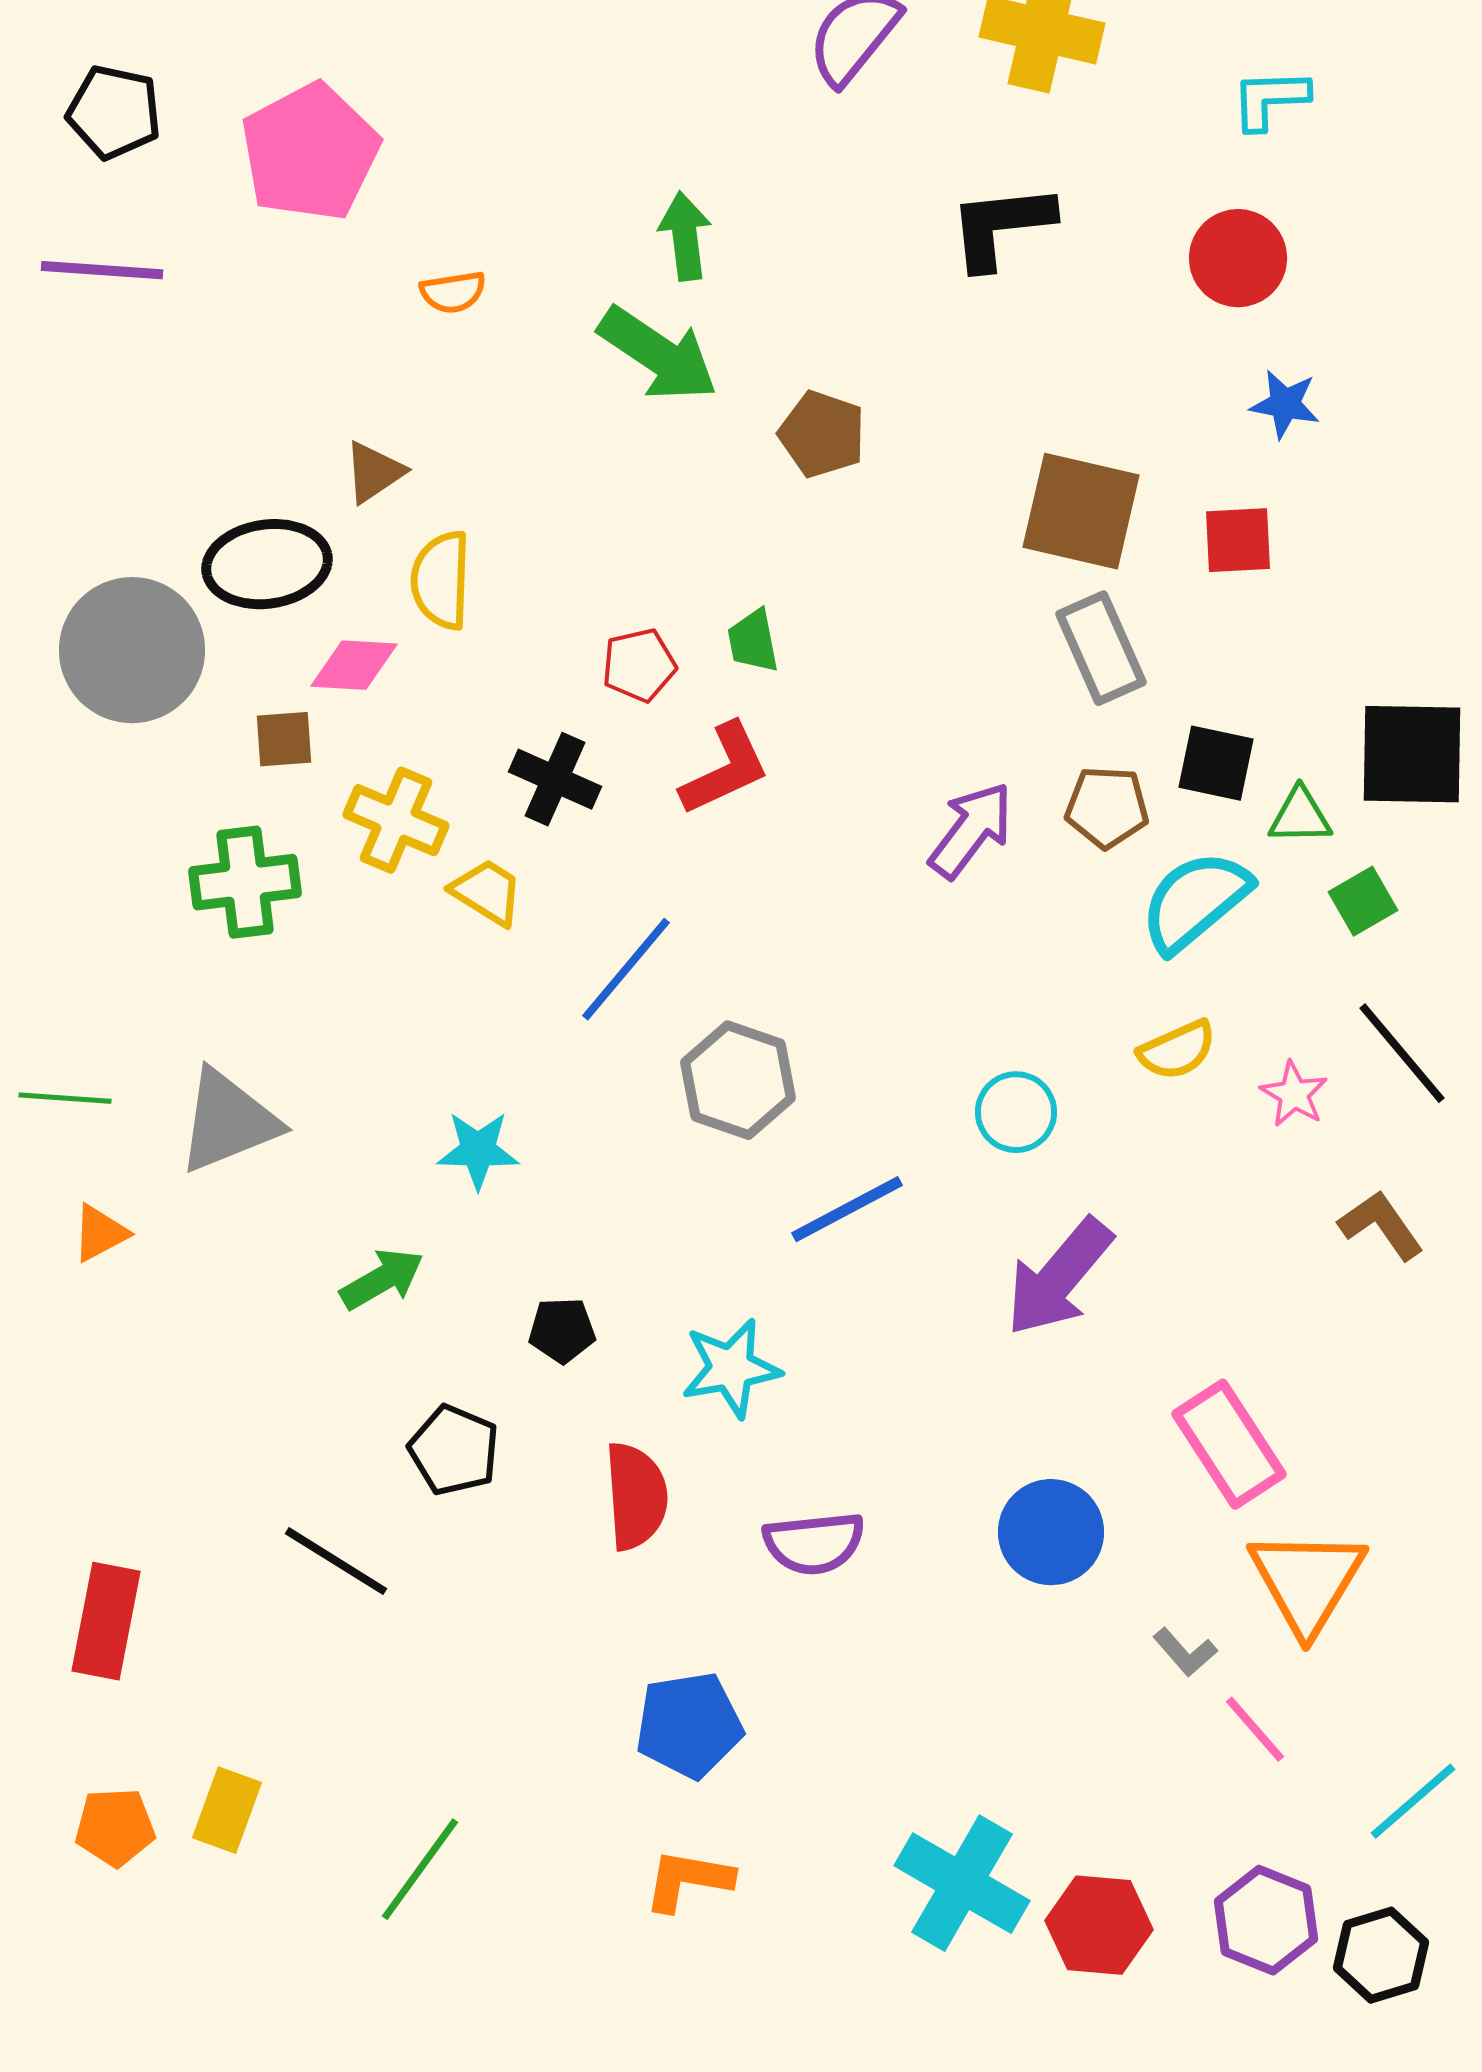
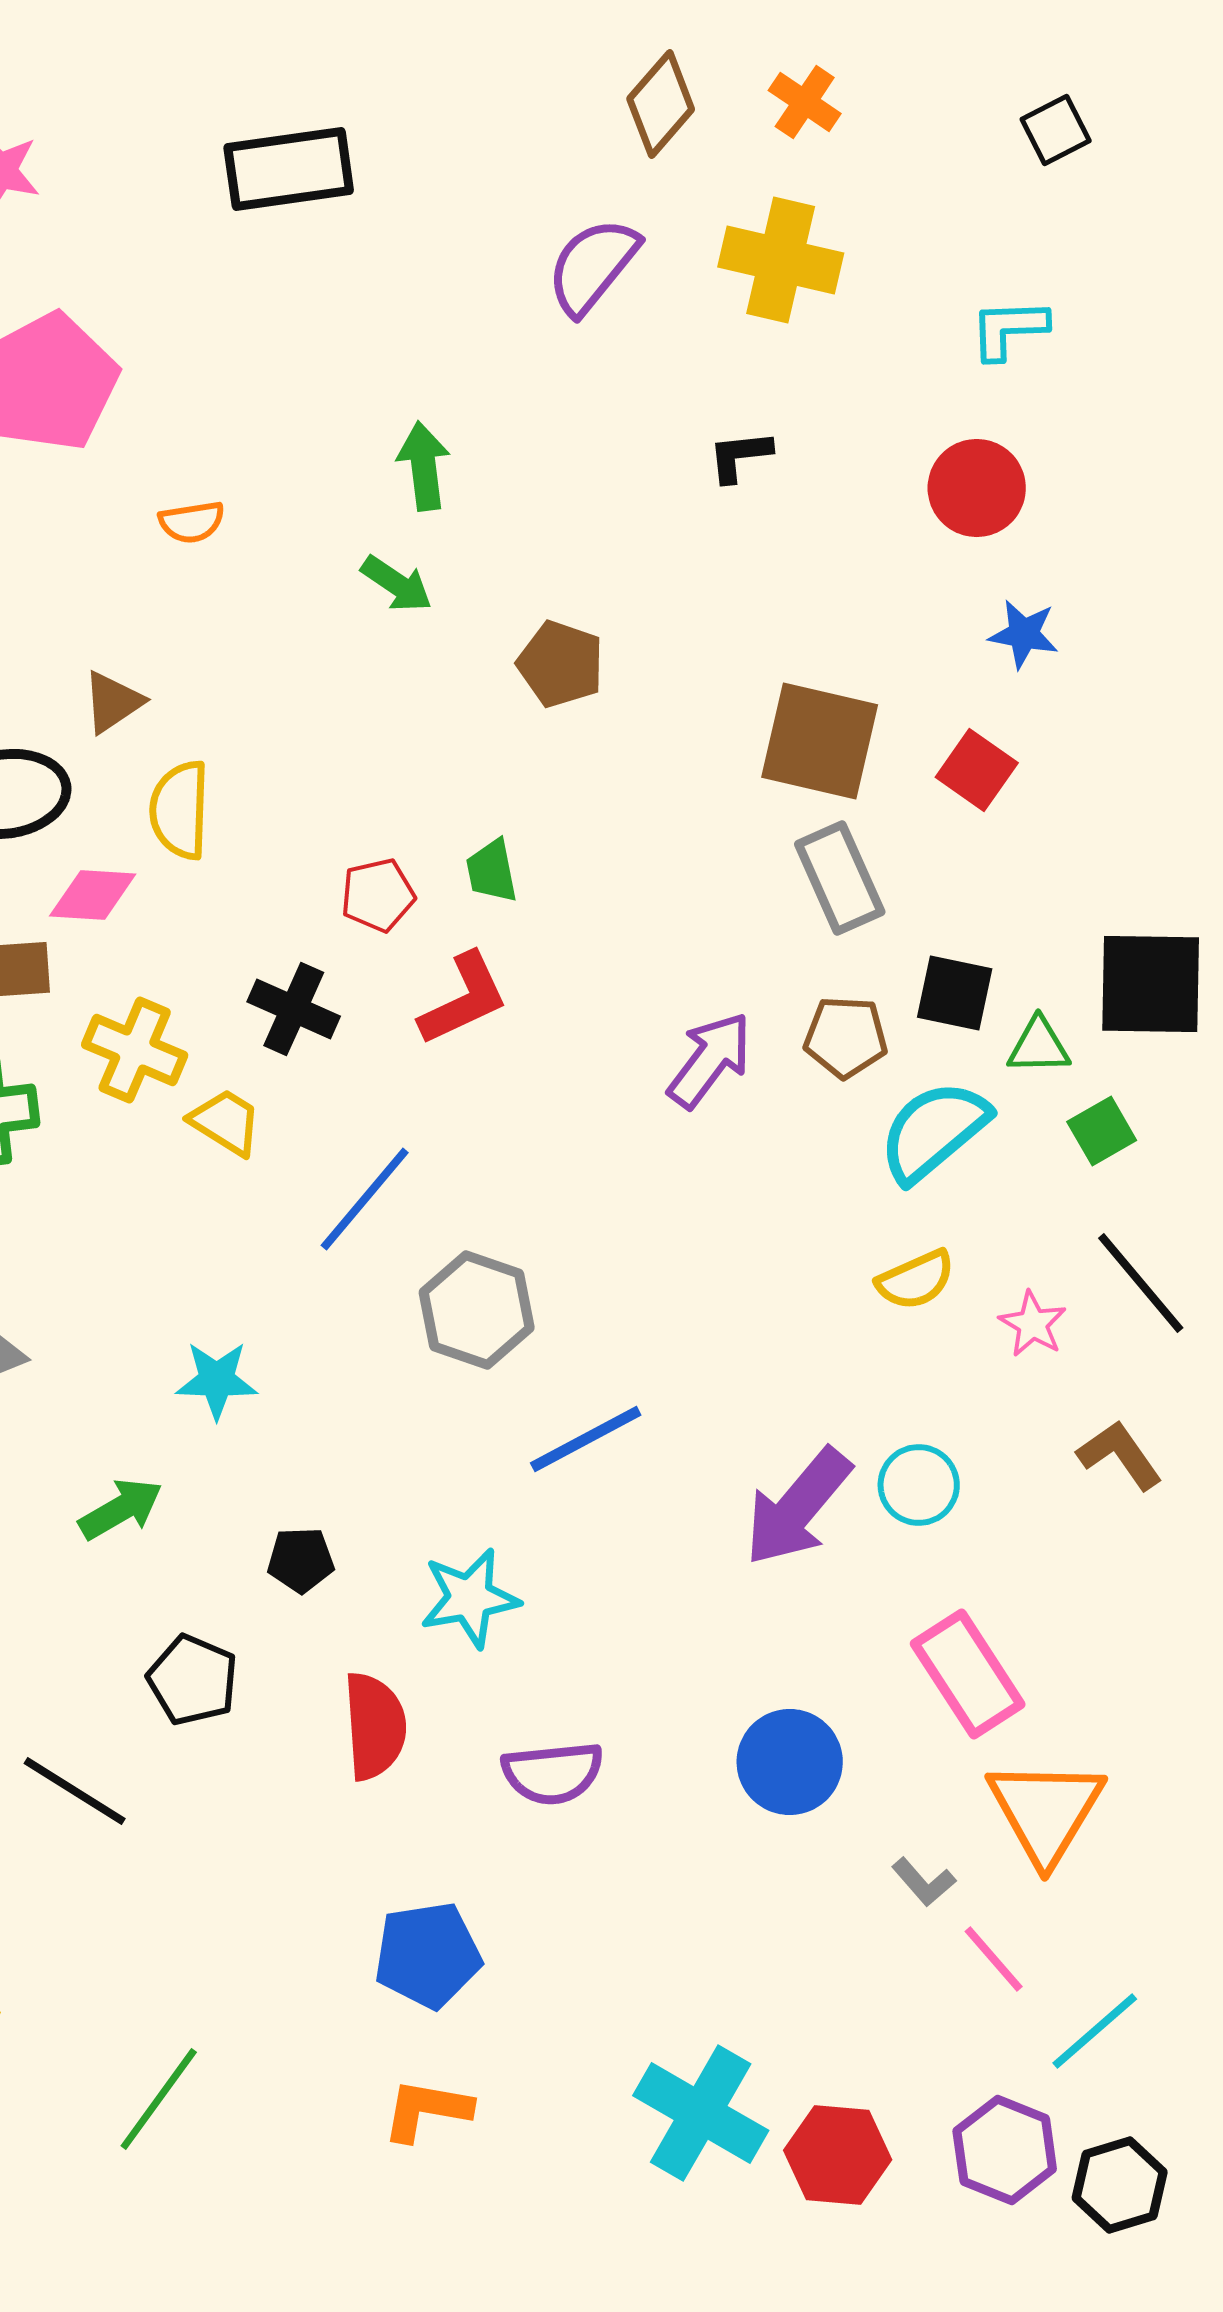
black L-shape: (1001, 226) -> (740, 456), size x0.6
green arrow: (658, 354) -> (397, 584), size x0.6
red square: (1238, 540) -> (977, 770), turned 38
cyan circle: (1016, 1112) -> (919, 1485), moved
cyan line: (1413, 1801) -> (1095, 2031), moved

